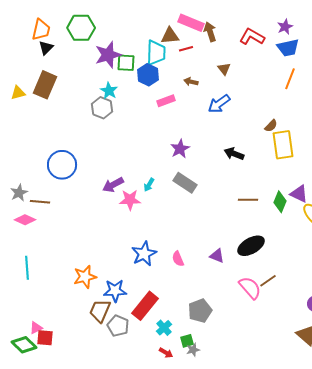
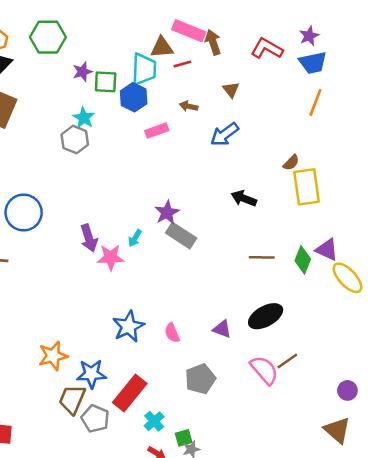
purple star: (108, 55) -> (82, 72), size x0.6
purple star: (180, 149) -> (167, 213), moved
purple arrow: (113, 185) -> (89, 238), turned -80
gray pentagon: (200, 311) -> (200, 379), moved

